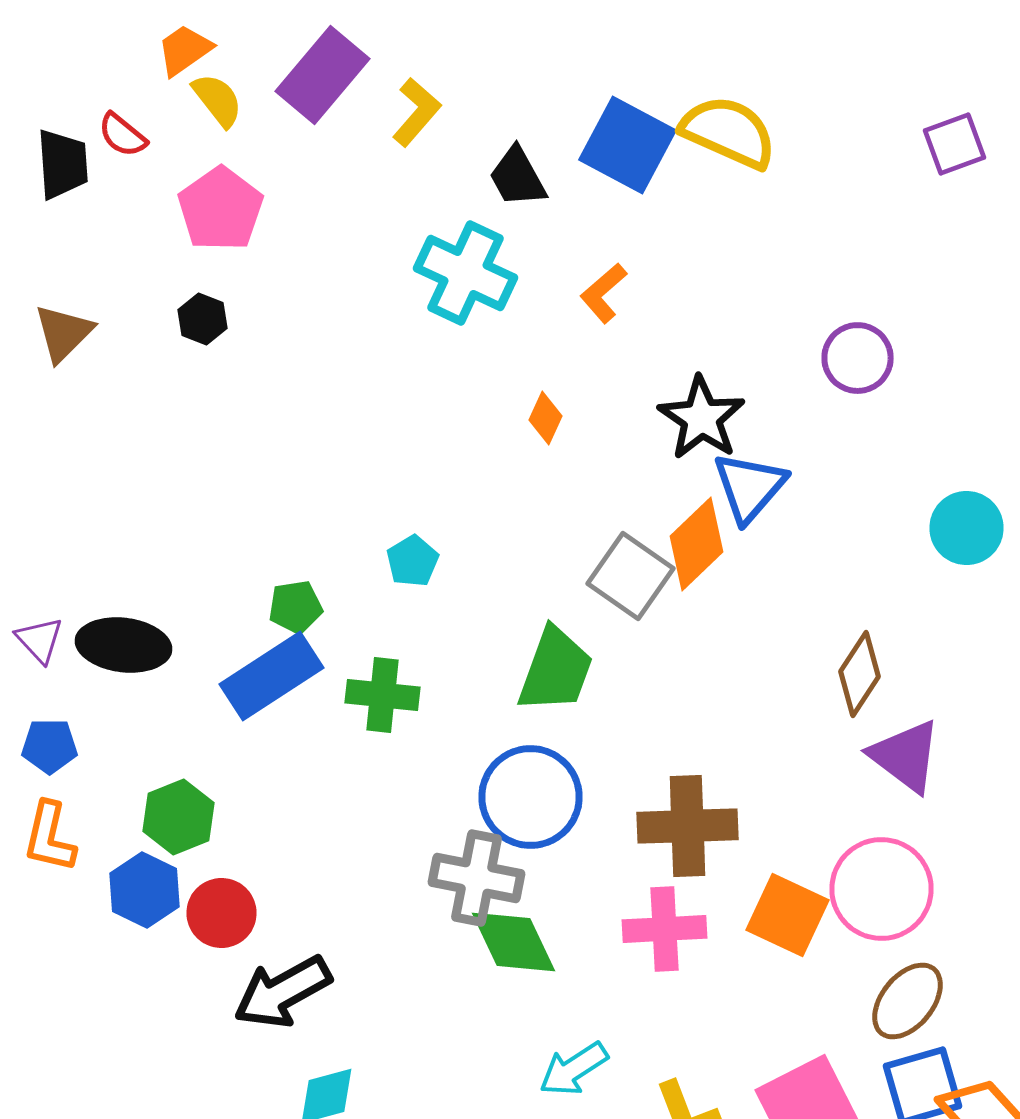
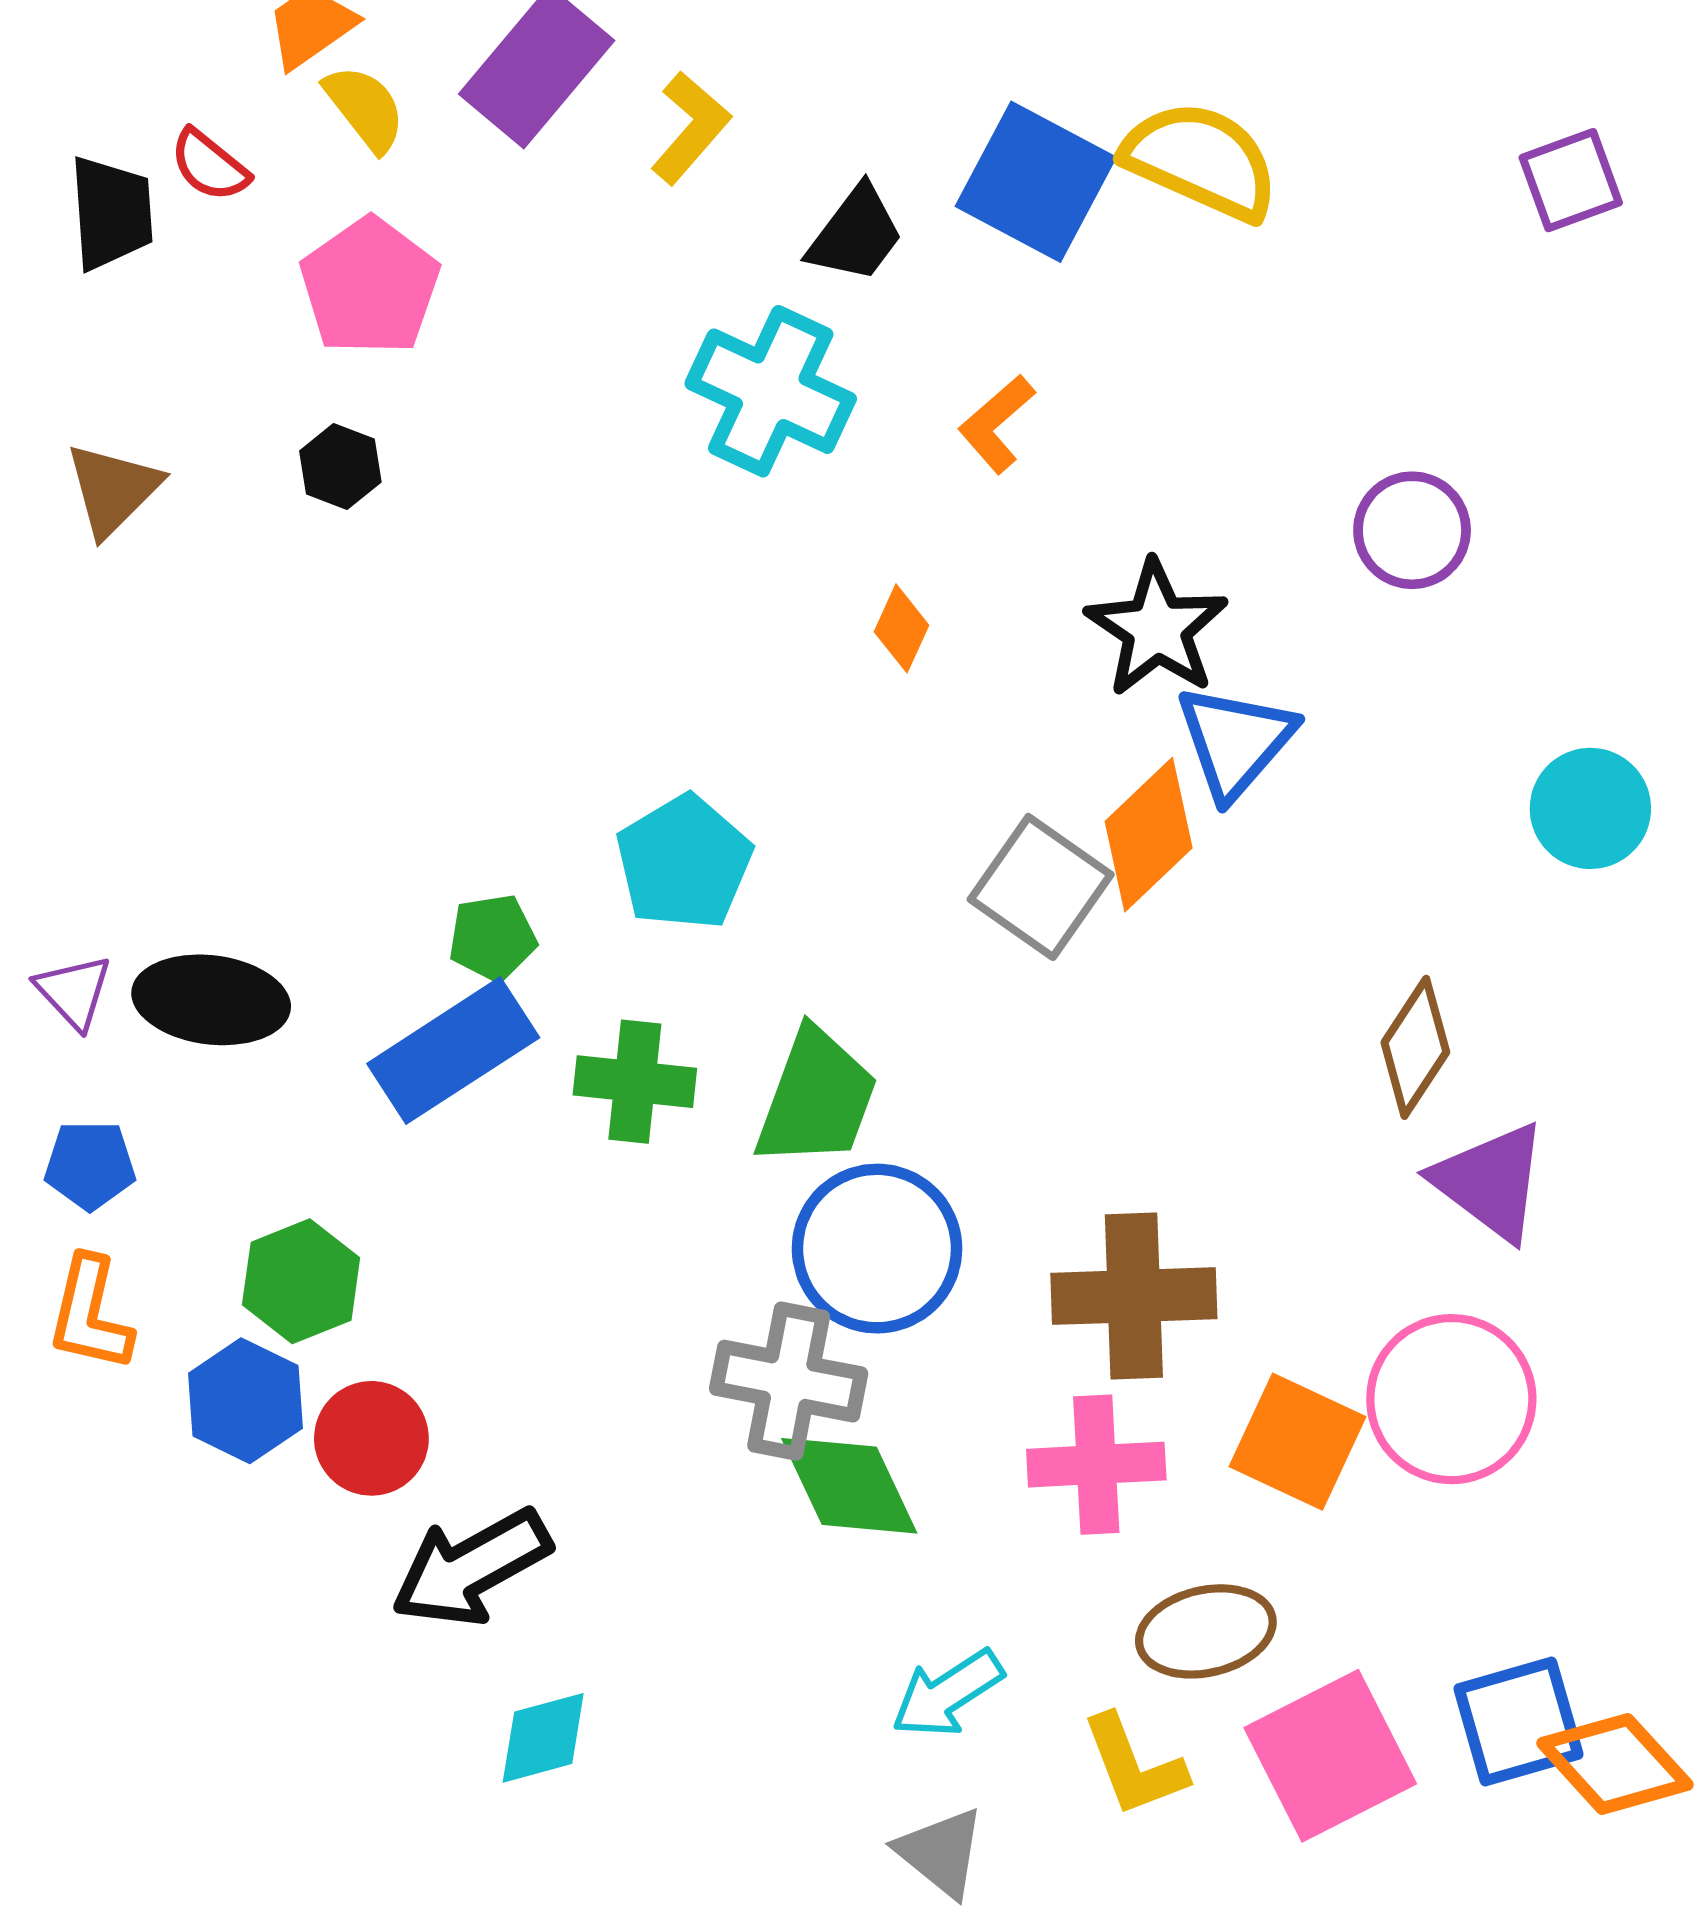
black trapezoid: (518, 177) -> (856, 234), turned -114
cyan pentagon: (412, 561) -> (684, 862), size x1.6
green trapezoid: (556, 670) -> (816, 1098), moved
brown ellipse: (908, 1001) -> (1206, 1631), moved, turned 38

